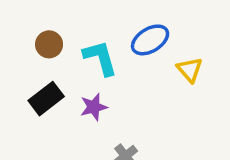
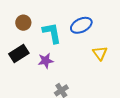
yellow triangle: (190, 70) -> (100, 53), moved

